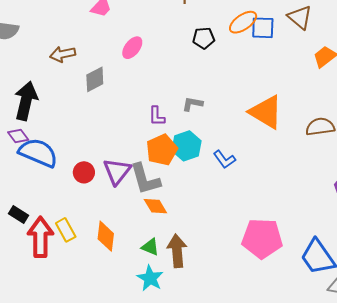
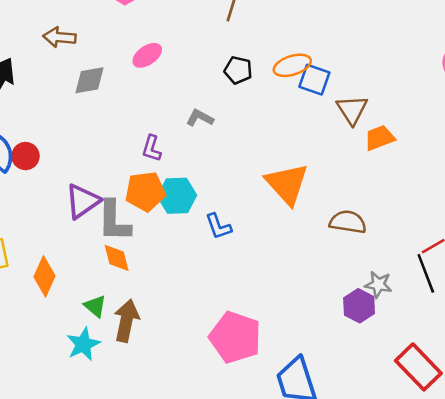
brown triangle: (300, 17) -> (352, 110), moved
gray L-shape: (192, 104) -> (200, 118), moved
red circle: (84, 172) -> (25, 156), moved

